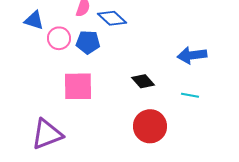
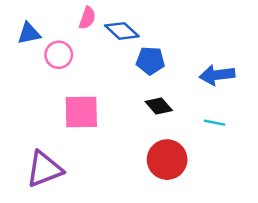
blue triangle: (34, 20) -> (29, 33), turned -30
blue pentagon: (88, 42) -> (150, 61), moved

